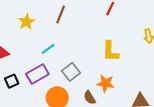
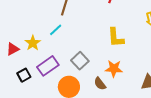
yellow star: (26, 22) -> (33, 43), moved
cyan line: (48, 49) -> (56, 30), moved

